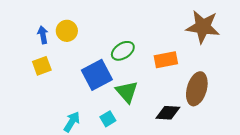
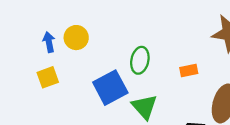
green ellipse: (123, 51) -> (140, 60), turned -45
orange rectangle: (166, 60) -> (189, 71), size x0.7

